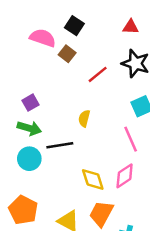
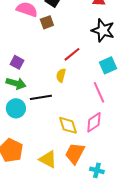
brown square: (67, 54) -> (47, 22), turned 32
red line: (98, 74) -> (72, 54), moved
purple square: (31, 103) -> (17, 62), turned -32

